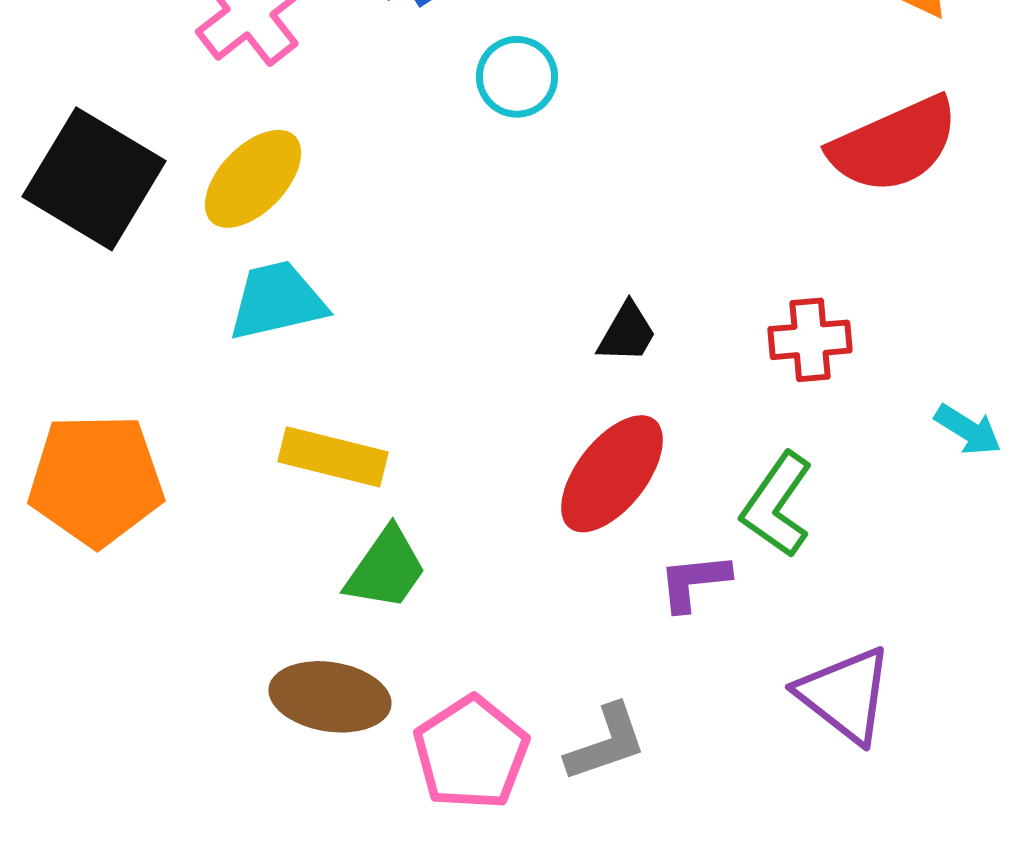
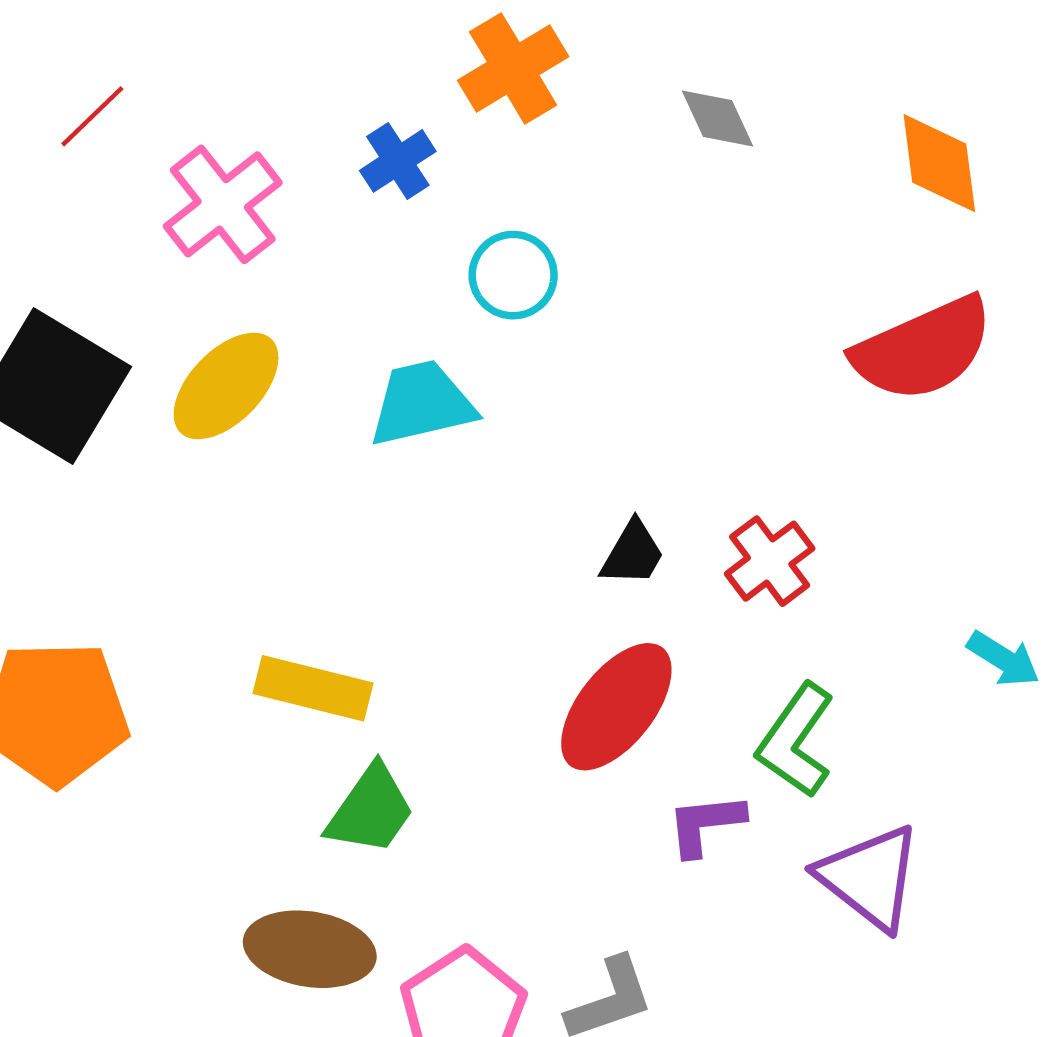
cyan trapezoid: (277, 301) -> (422, 403), moved
red cross: (810, 340) -> (770, 561), moved, turned -32
purple triangle: (845, 695) -> (870, 877), moved

